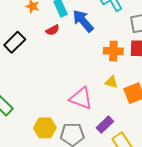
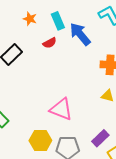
pink triangle: (81, 98) -> (61, 109), moved

